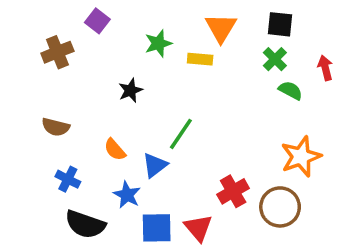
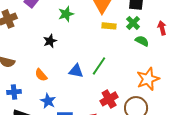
yellow rectangle: (200, 59) -> (109, 26), moved
green line: (181, 134) -> (99, 66), moved
blue triangle: (155, 165) -> (76, 71), moved, turned 49
blue cross: (68, 179) -> (14, 92), turned -32

